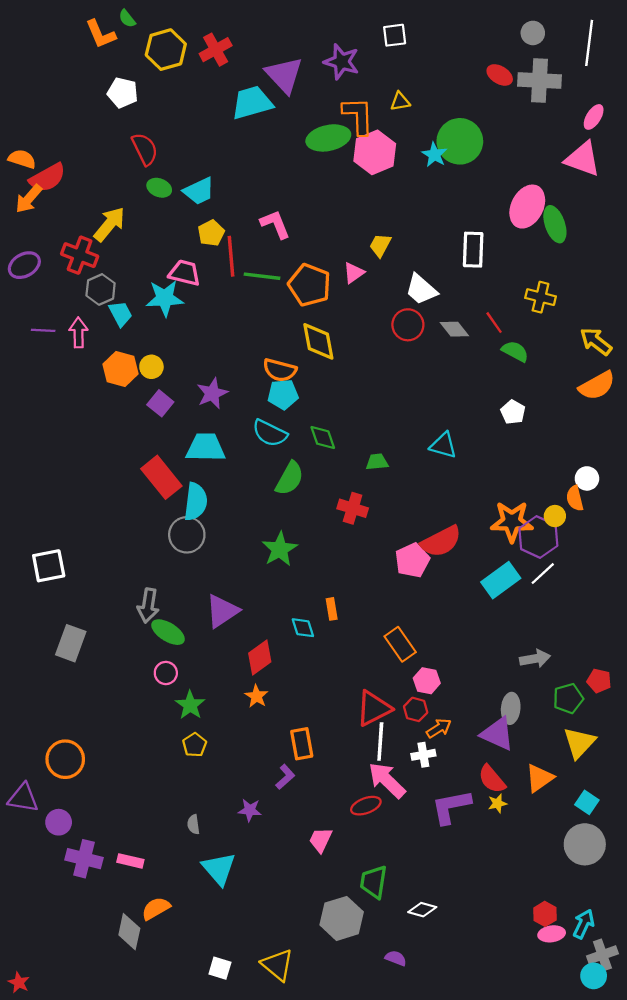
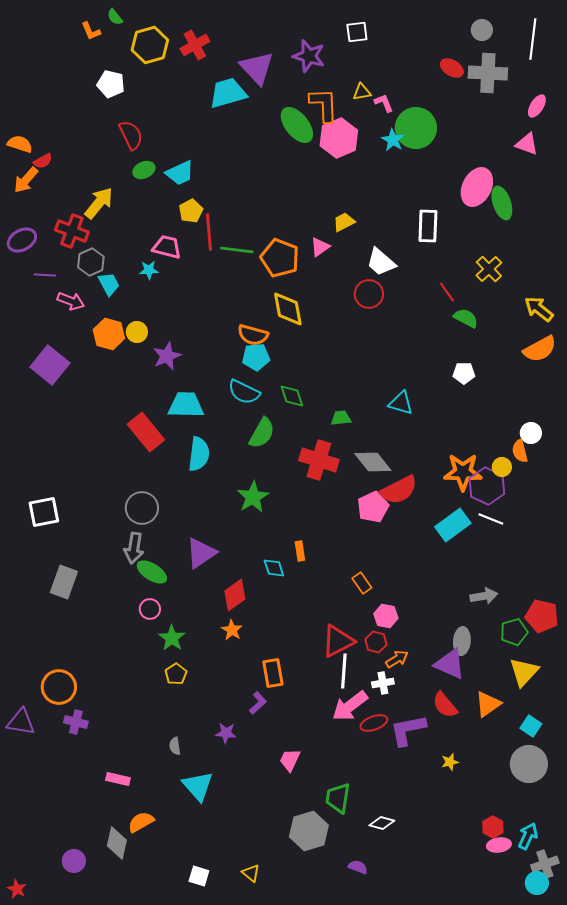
orange L-shape: (101, 34) -> (91, 31), size x0.7
green ellipse: (328, 138) -> (297, 125), turned 63
pink triangle: (583, 159) -> (527, 144), size x0.7
red semicircle: (48, 178) -> (43, 161), size x0.6
green ellipse: (159, 188) -> (144, 170), turned -45
pink L-shape: (275, 224) -> (384, 103), moved, size x0.7
yellow trapezoid: (380, 245) -> (344, 222), turned 35
yellow cross: (541, 297) -> (489, 269), turned 32
cyan star: (165, 298) -> (149, 270), size x0.6
gray diamond: (454, 329) -> (373, 462), moved, size x1.4
purple line: (43, 330) -> (45, 275), moved
pink arrow: (78, 333) -> (71, 301), turned 112
purple star: (212, 393) -> (167, 356), moved
purple square: (160, 403) -> (50, 365), moved, size x1.6
white pentagon: (513, 412) -> (464, 373), turned -30
cyan semicircle: (196, 502) -> (199, 454), moved
red cross: (353, 508) -> (319, 460), size x1.4
gray circle: (187, 535) -> (142, 508), moved
white line: (543, 574) -> (491, 519), turned 65
orange rectangle: (400, 644) -> (362, 583), size x0.7
red pentagon: (599, 681) -> (542, 616), size x1.5
pink arrow: (387, 780) -> (350, 706), turned -81
yellow star: (497, 803) -> (450, 762), moved
red ellipse: (366, 806) -> (374, 723), moved
purple circle: (59, 822) -> (74, 861), moved
purple cross: (84, 859) -> (76, 722), moved, size x0.7
yellow triangle: (277, 965) -> (251, 873), size x0.6

